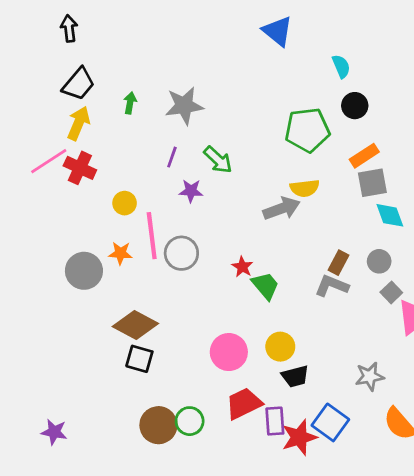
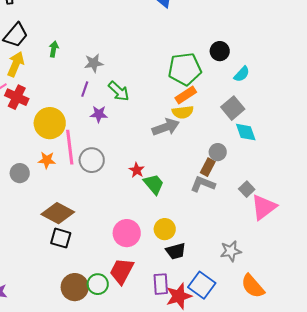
cyan semicircle: (341, 66) -> (242, 74), moved, turned 66
gray star: (184, 106) -> (94, 63), moved, size x0.7
orange rectangle: (364, 156) -> (186, 95), moved
gray square: (372, 183) -> (233, 108), turned -30
yellow circle: (125, 203) -> (50, 123), size x1.8
gray circle: (379, 261) -> (218, 152), moved
gray circle: (84, 271) -> (20, 173), size x0.7
red trapezoid: (244, 403) -> (122, 271), moved, turned -36

